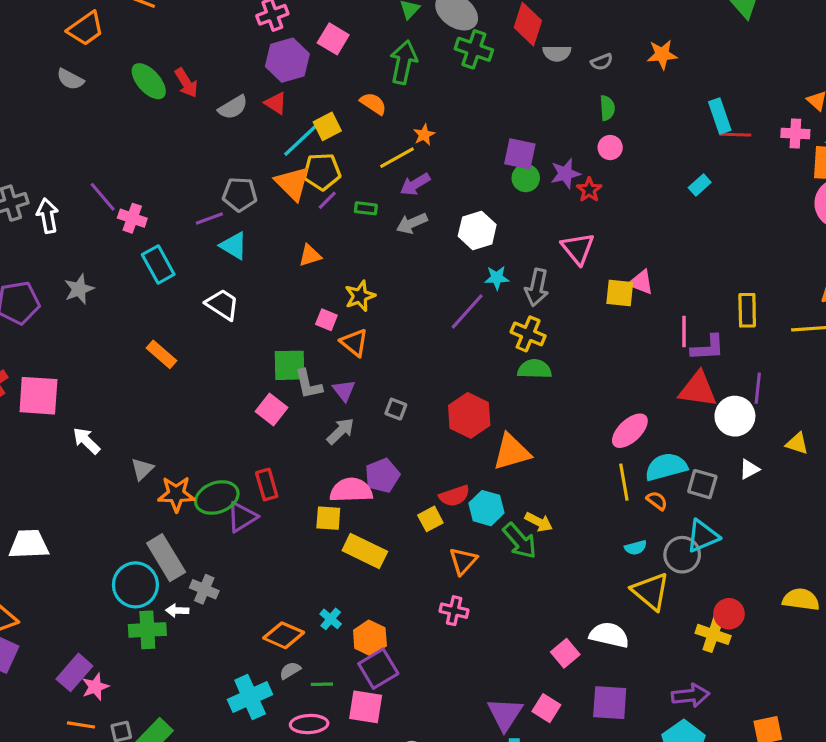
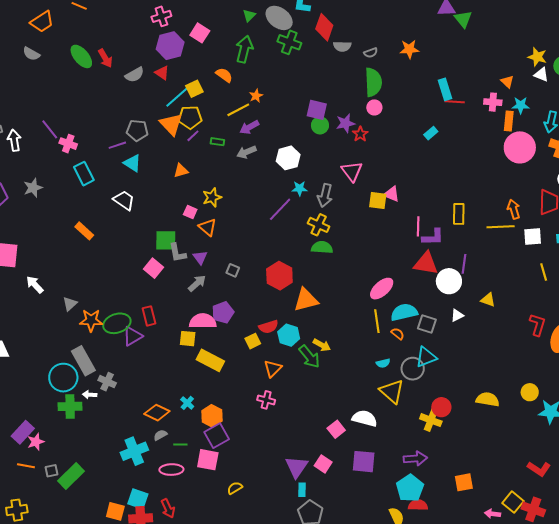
green semicircle: (607, 108) -> (373, 82), size x1.8

